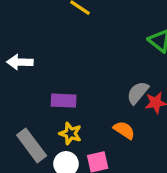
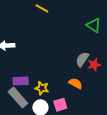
purple rectangle: (64, 101) -> (21, 81), moved

